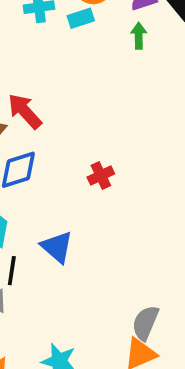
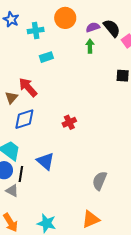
cyan rectangle: (81, 18) -> (46, 57), moved
gray semicircle: (145, 323) -> (100, 181), moved

